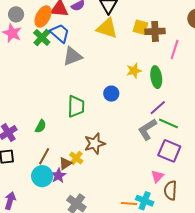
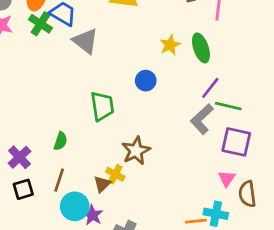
gray triangle: (72, 56) -> (85, 41), turned -50
brown line: (44, 156) -> (59, 180), moved
purple star: (58, 176) -> (92, 215), moved

